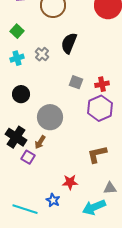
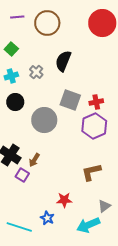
gray square: (76, 82) -> (70, 100), size x1.5
black circle: (21, 94) -> (15, 102), moved
gray circle: (50, 117) -> (44, 120), moved
gray triangle: (110, 188) -> (104, 206), turned -32

